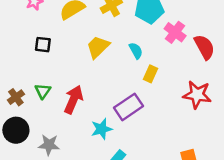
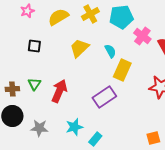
yellow rectangle: (151, 74) -> (122, 70), size x1.5
brown cross: (16, 97) -> (12, 89), turned 32
cyan star: (102, 129) -> (74, 127), moved

